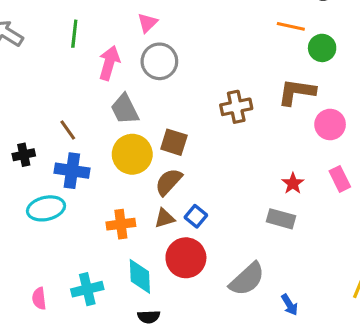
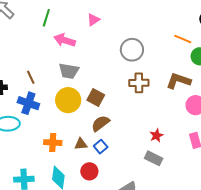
gray circle: (159, 61) -> (132, 50), moved
pink arrow: (109, 63) -> (65, 40), turned -100
gray trapezoid: (125, 109) -> (69, 71), turned -65
brown semicircle: (169, 182) -> (100, 123), moved
red star: (293, 183) -> (156, 135), moved
red circle: (186, 258) -> (89, 171), size x0.7

